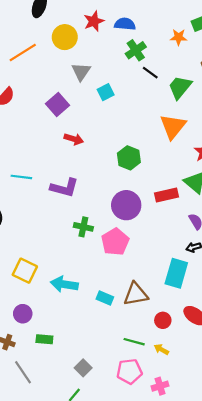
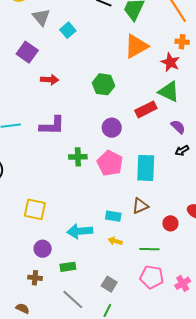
orange triangle: (173, 126) -> (136, 46), turned 36
purple circle: (126, 205) -> (112, 128), size x0.7
cyan rectangle: (176, 273) -> (146, 168), moved
cyan arrow: (64, 284) -> (80, 231), moved
brown triangle: (136, 294) -> (140, 206), size x0.7
yellow arrow: (161, 349) -> (115, 241), moved
pink pentagon: (129, 371) -> (152, 277), turned 30
gray line: (23, 372) -> (73, 299), moved

